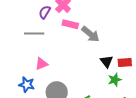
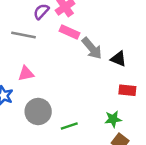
black triangle: (107, 62) -> (118, 59), moved, turned -40
green star: (115, 80) -> (113, 119), moved

